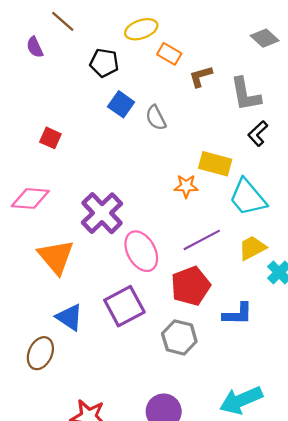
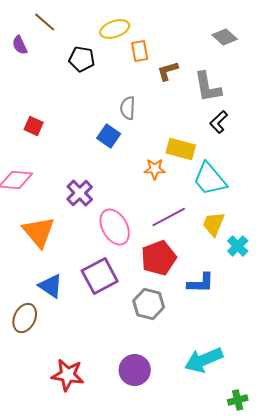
orange rectangle: (169, 54) -> (140, 51), turned 50
blue square: (121, 104) -> (109, 136), moved
gray semicircle: (156, 118) -> (128, 108), turned 30
purple cross: (102, 213) -> (80, 193), size x0.7
yellow trapezoid: (252, 248) -> (214, 224), turned -40

